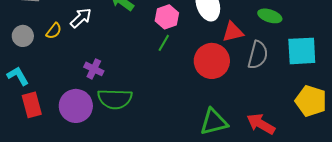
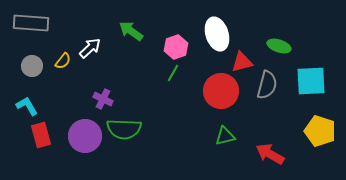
green triangle: (214, 122) -> (225, 136), moved, size x0.7

